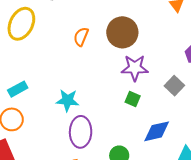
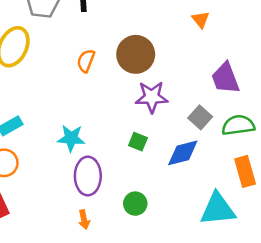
green square: (133, 99) -> (138, 142), moved
blue diamond: (157, 131) -> (183, 153), moved

